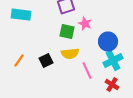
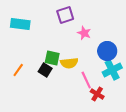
green square: (67, 32) -> (52, 58), moved
black square: (46, 61) -> (45, 70), turned -32
red cross: (112, 85) -> (97, 94), moved

